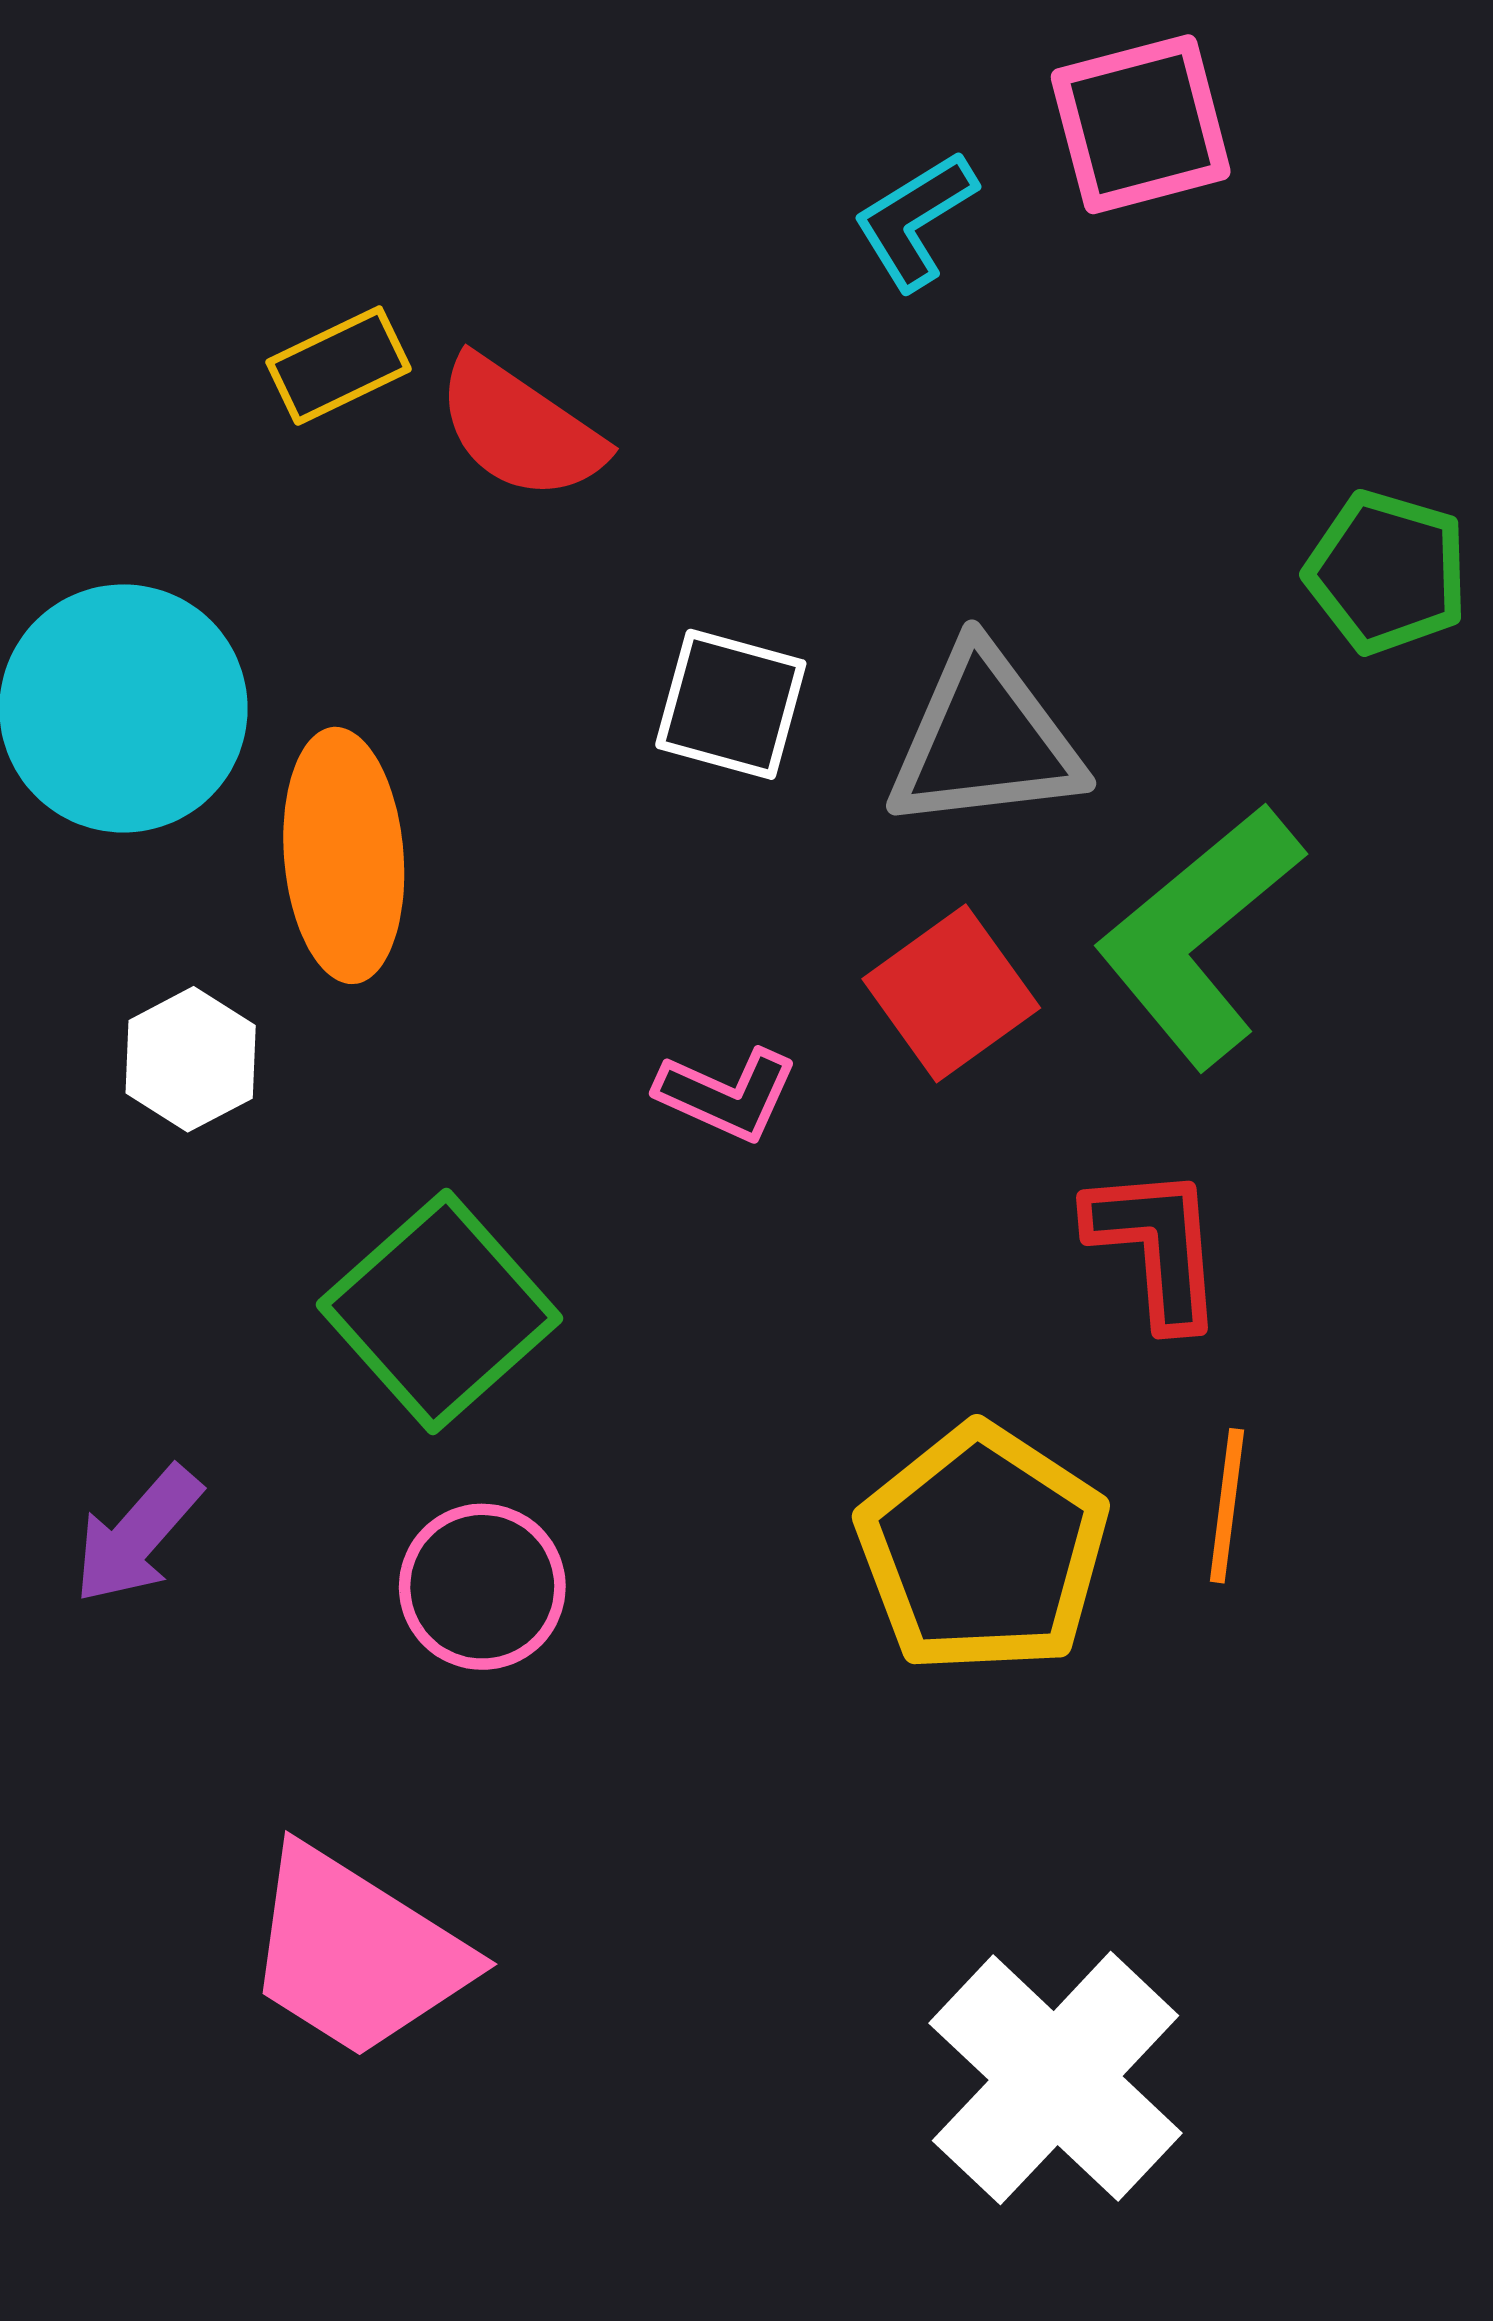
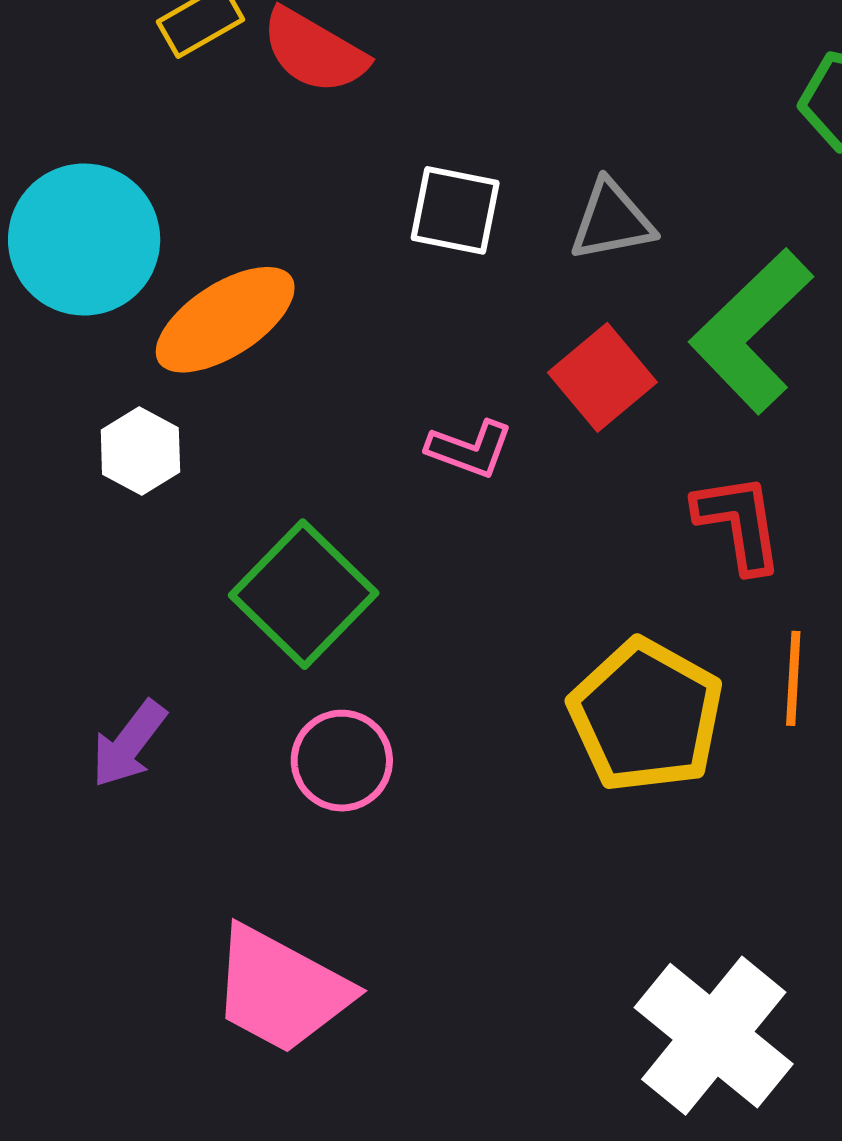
gray triangle: (985, 739) -> (612, 221), size x0.7
orange ellipse: (344, 855) -> (225, 320), turned 66

